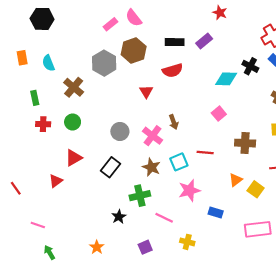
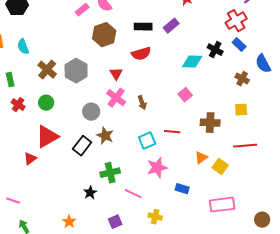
gray hexagon: (104, 63) -> (76, 71), moved
red cross: (43, 124) -> (18, 105), turned 32
pink cross: (153, 136) -> (116, 98), moved
red triangle: (74, 158) -> (47, 137), size x1.4
brown star: (151, 167) -> (105, 136), moved

